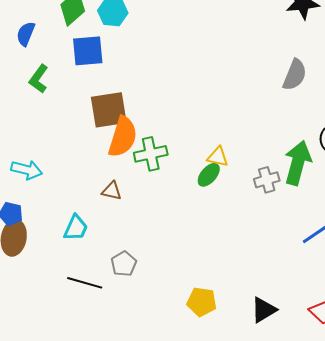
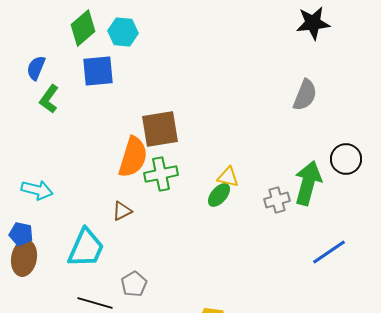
blue semicircle: (26, 34) -> (36, 68), moved
brown square: (109, 110) -> (160, 129), moved
brown triangle: (112, 191) -> (122, 211), turned -40
cyan trapezoid: (76, 228) -> (86, 248), size x1.5

